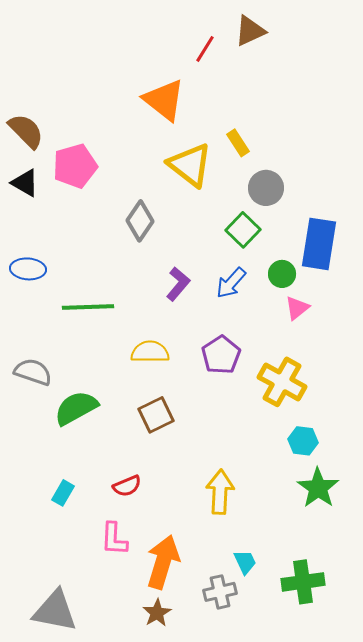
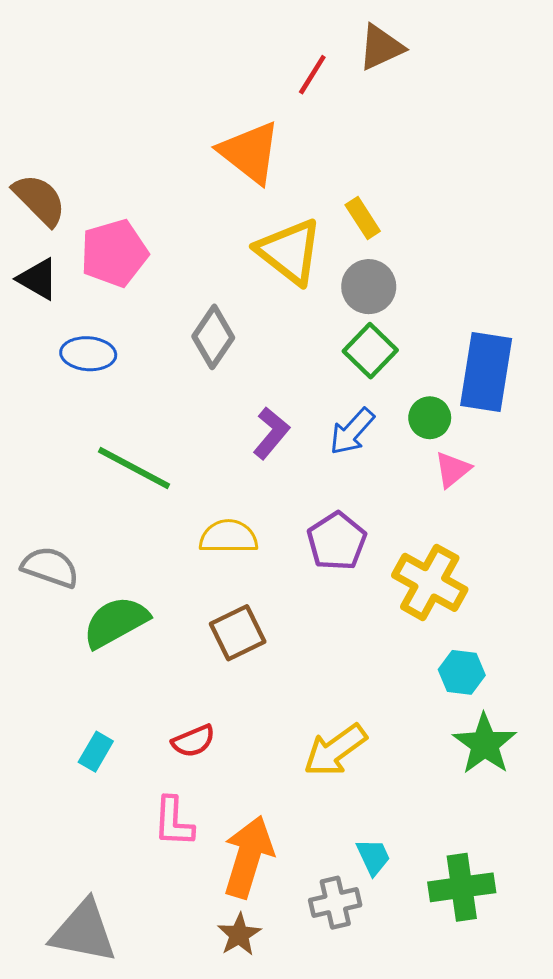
gray circle: (266, 188) -> (369, 287), moved
blue ellipse: (28, 269) -> (88, 354), moved
green line: (88, 307) -> (134, 468), turned 30
yellow arrow: (220, 492) -> (335, 750), turned -129

